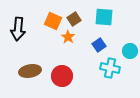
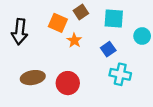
brown square: (74, 19) -> (81, 12), moved
cyan circle: (130, 51) -> (142, 36), moved

